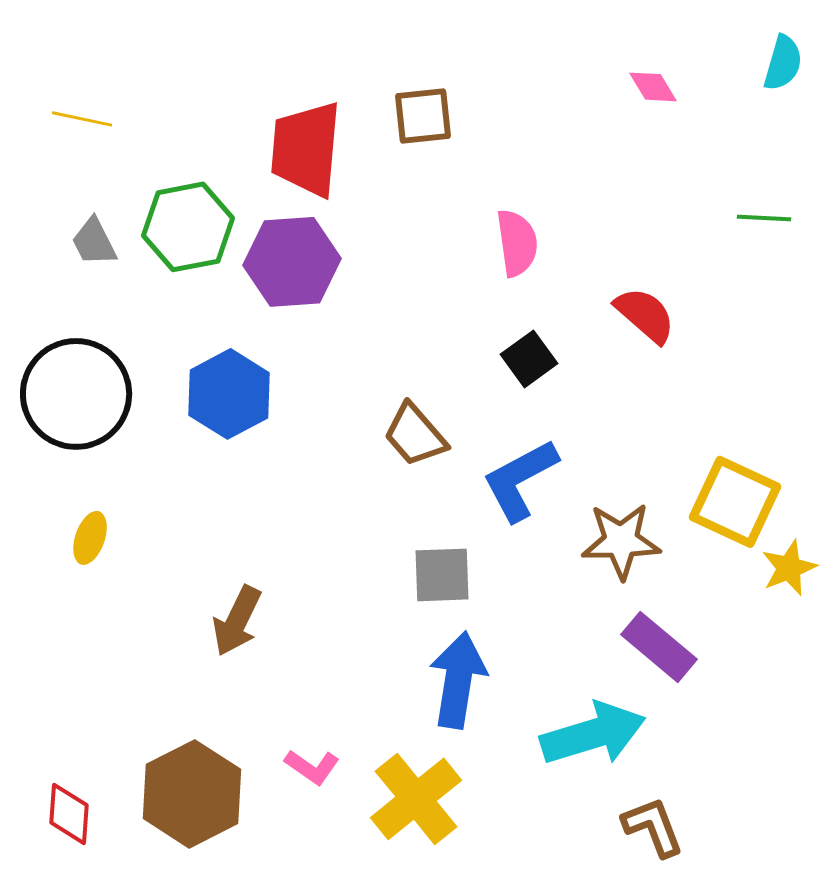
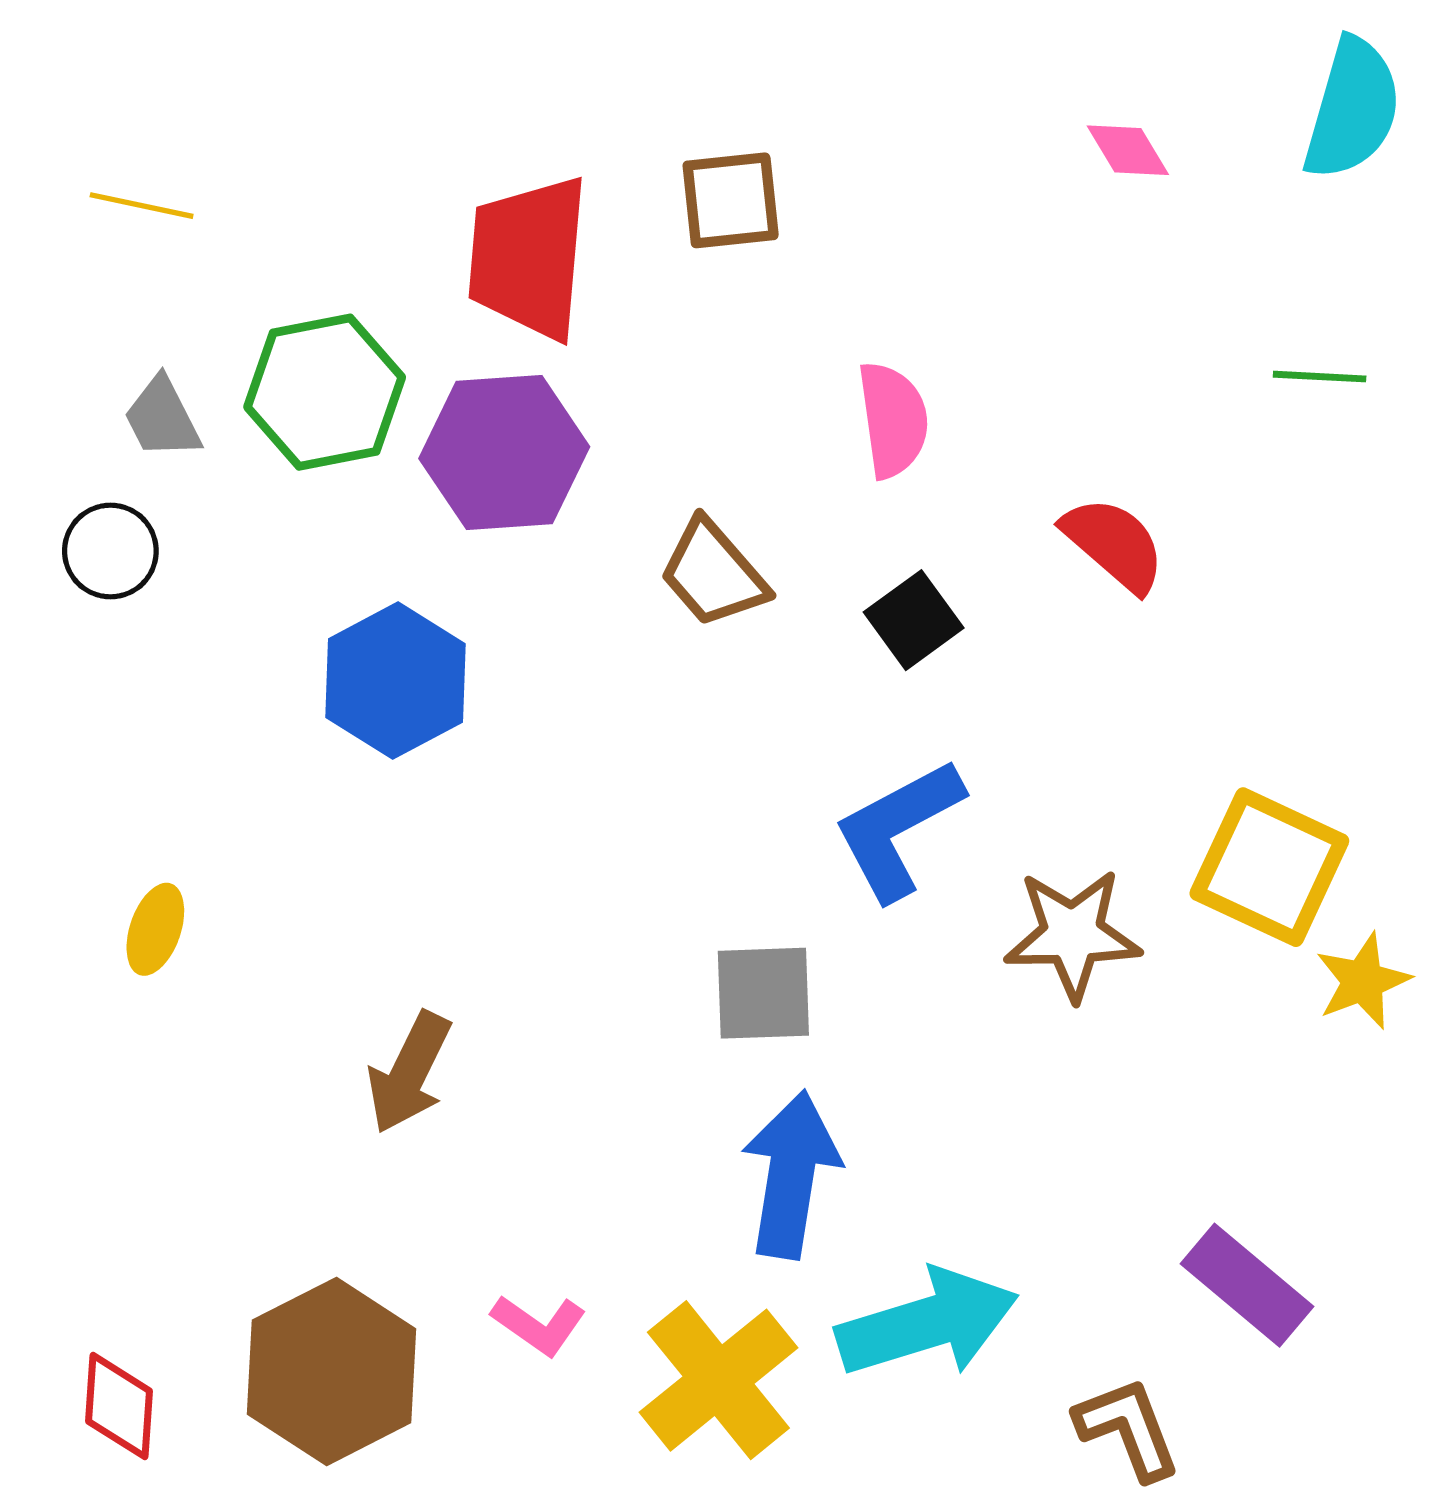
cyan semicircle: (783, 63) -> (1352, 109), size x1.5
black circle: (76, 394) -> (110, 551), moved, size x0.5
brown trapezoid: (415, 435) -> (713, 573), moved
purple rectangle: (659, 647) -> (1247, 1285), moved
cyan arrow: (593, 734) -> (927, 1323), moved

